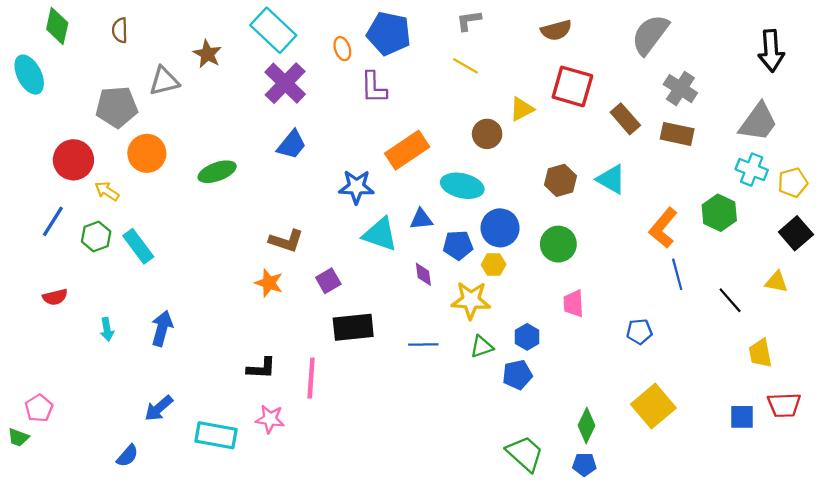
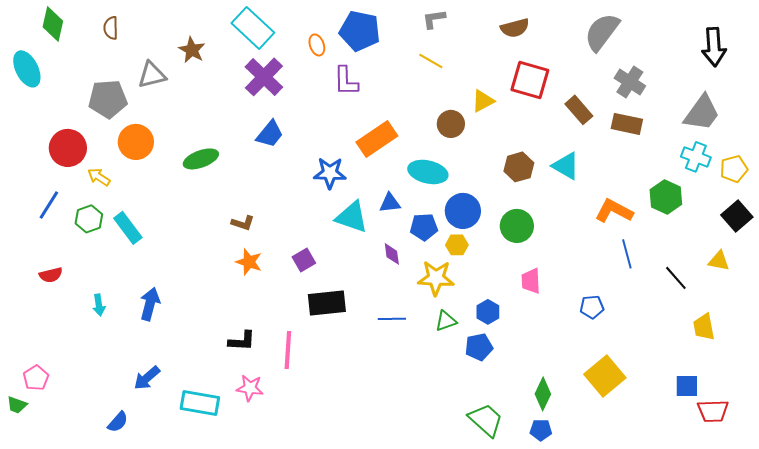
orange L-shape: (663, 228) -> (614, 211), turned 78
brown L-shape: (286, 241) -> (243, 223), moved, size x0.7
red trapezoid: (784, 405) -> (713, 411), moved

